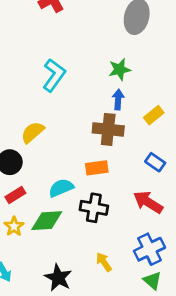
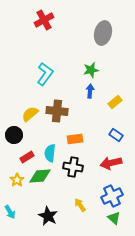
brown cross: (108, 129) -> (57, 111), moved
cyan semicircle: (61, 188) -> (50, 153), turned -60
red rectangle: (15, 195) -> (27, 157), moved
red arrow: (148, 202) -> (111, 163), turned -45

